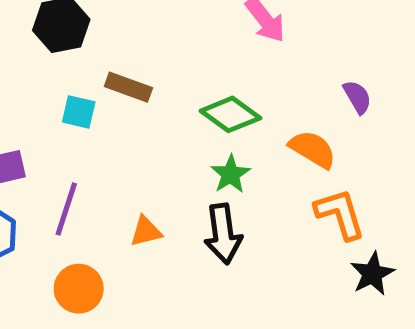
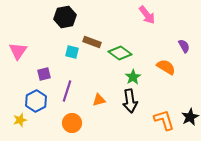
green diamond: (230, 114) -> (120, 53), moved
orange L-shape: (340, 214) -> (164, 120), moved

